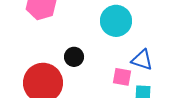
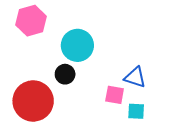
cyan circle: (116, 21) -> (77, 45), moved

